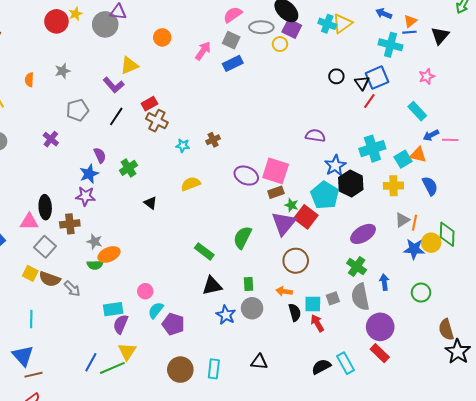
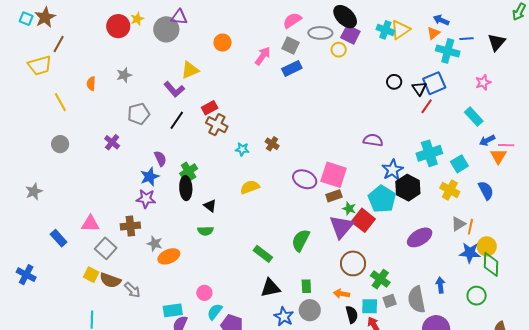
orange triangle: (410, 21) -> (433, 33), moved
brown cross: (213, 140) -> (272, 144), turned -32
orange triangle: (418, 155) -> (498, 156), moved, turned 48
yellow cross: (393, 186) -> (450, 190), turned 30
black ellipse: (45, 207) -> (186, 188), moved
green diamond: (447, 234) -> (491, 264), moved
green semicircle: (95, 265) -> (205, 231), moved
green cross: (357, 267) -> (380, 279), moved

